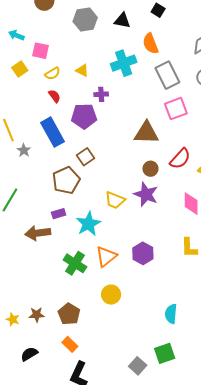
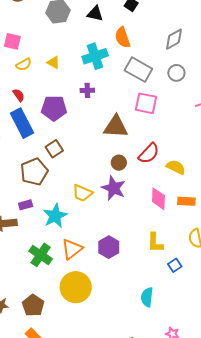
gray rectangle: (167, 75) -> (138, 70), turned -36
purple cross: (101, 94) -> (87, 90), moved
red semicircle: (54, 96) -> (19, 95), moved
pink square: (176, 109) -> (146, 103), turned 30
yellow circle: (111, 295) -> (76, 287), size x1.6
cyan semicircle: (171, 314) -> (147, 297), moved

